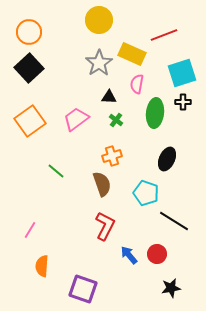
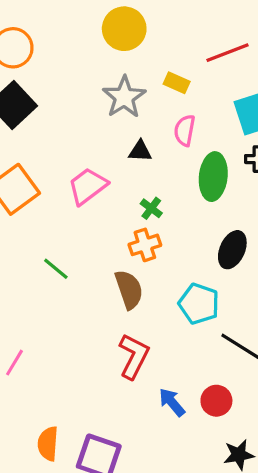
yellow rectangle: (132, 54) -> (177, 83), size x0.6
green cross: (116, 120) -> (151, 208), moved
orange semicircle: (42, 266) -> (48, 444), moved

